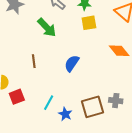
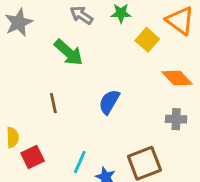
yellow square: (89, 23) -> (147, 40), moved, turned -35
gray cross: (116, 101) -> (176, 119), moved

